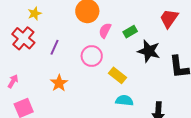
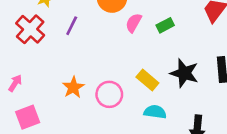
purple line: (55, 47) -> (72, 26), moved
black star: (149, 51) -> (184, 73), moved
pink circle: (92, 56) -> (109, 94), moved

